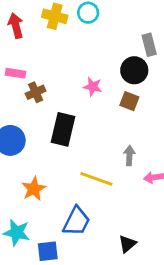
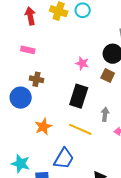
brown cross: (36, 92) -> (36, 79), moved, turned 32
black rectangle: (63, 129) -> (79, 96), moved
orange star: (34, 189) -> (43, 127), moved

